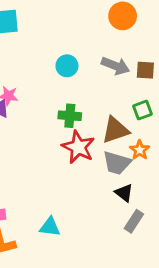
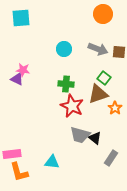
green square: (143, 110) -> (104, 78), moved, turned -32
gray trapezoid: (117, 163) -> (80, 135), moved
black triangle: (124, 193) -> (95, 138), moved

